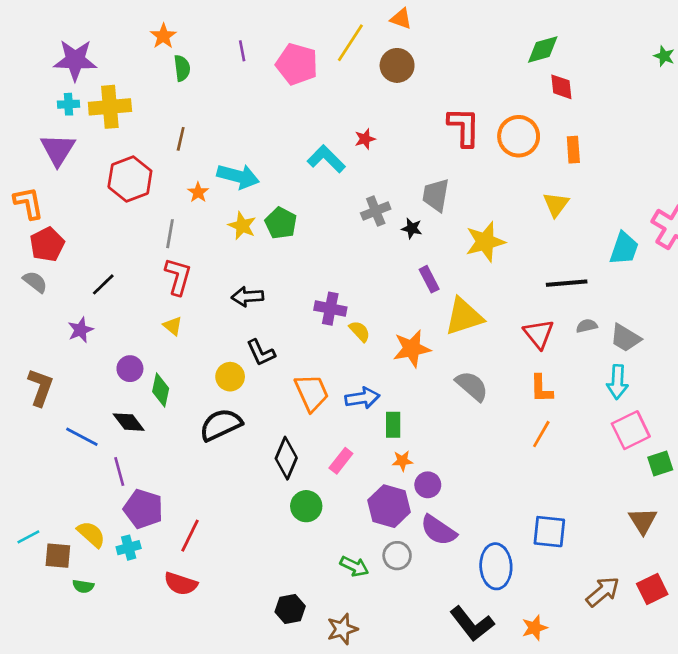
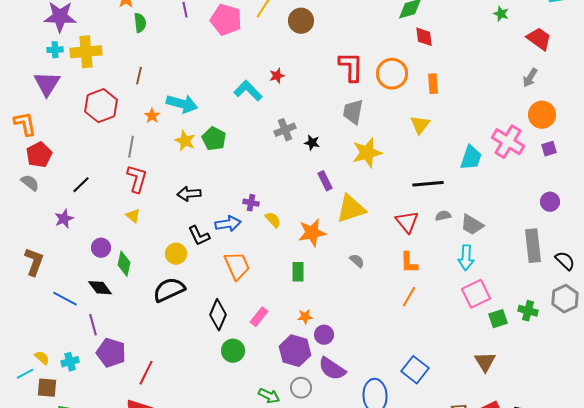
gray trapezoid: (436, 195) -> (353, 112), moved
purple cross: (330, 309) -> (251, 203), size x0.7
gray semicircle: (472, 386) -> (357, 261), size x0.6
blue arrow: (362, 398) -> (228, 224), moved
green rectangle: (393, 425) -> (298, 272), moved
blue square: (549, 532) -> (415, 370), turned 32
yellow semicircle: (91, 534) -> (42, 358), moved, size x0.7
cyan cross: (129, 548) -> (70, 362), moved

